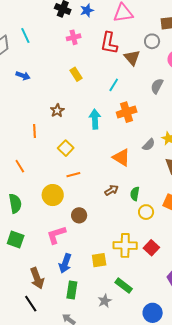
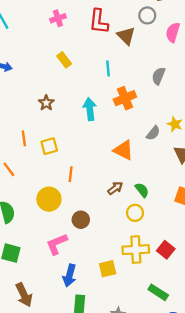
cyan line: (114, 85) -> (108, 68), turned -32
gray semicircle: (157, 86) -> (159, 76), moved
orange line: (35, 131) -> (24, 138), moved
yellow square: (66, 148) -> (49, 146), moved, turned 35
orange line: (73, 175) -> (71, 174), turned -64
green semicircle: (135, 194) -> (142, 190), turned 136
yellow circle: (146, 212) -> (135, 213), moved
brown arrow: (37, 278) -> (24, 295), moved
green rectangle: (124, 286) -> (158, 292), moved

